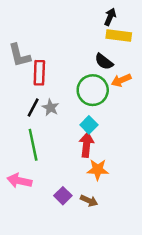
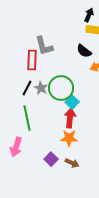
gray L-shape: (19, 55) -> (44, 46), moved
green circle: (93, 90) -> (61, 88), moved
orange star: (98, 170) -> (69, 138), moved
pink arrow: (19, 181) -> (16, 147), turned -84

